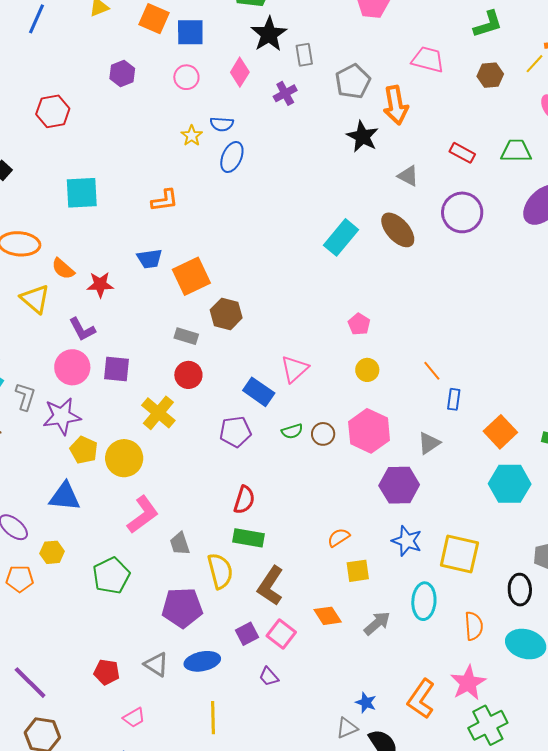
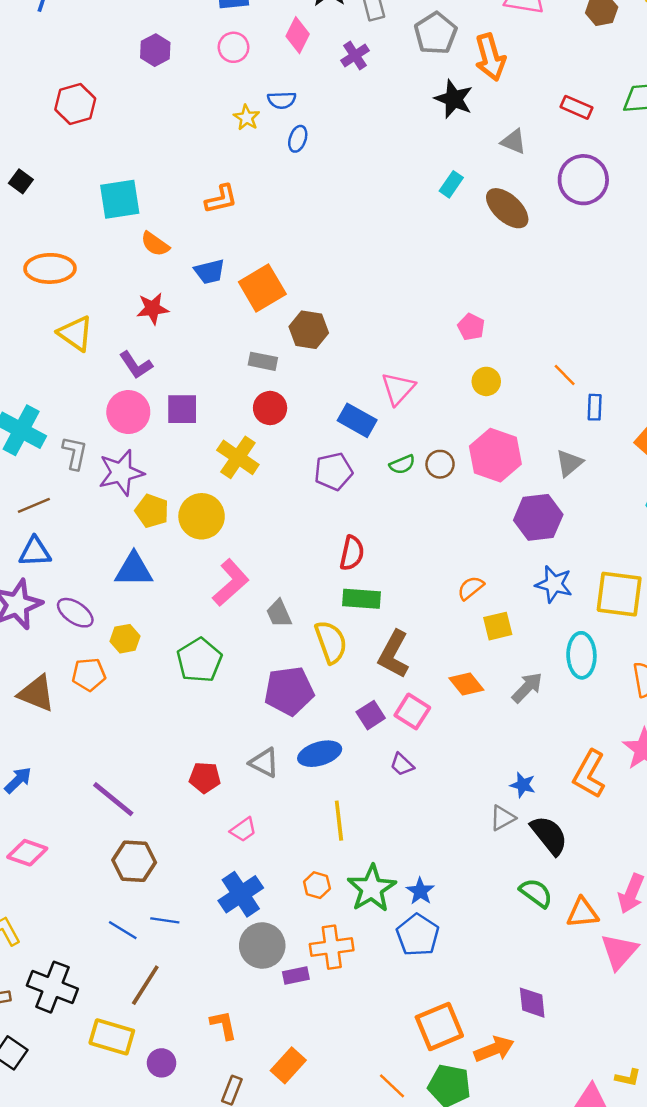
blue ellipse: (232, 157) -> (298, 139), size x0.7
cyan rectangle: (341, 237) -> (451, 184), moved, size x0.6
orange semicircle: (63, 269) -> (155, 244), moved

